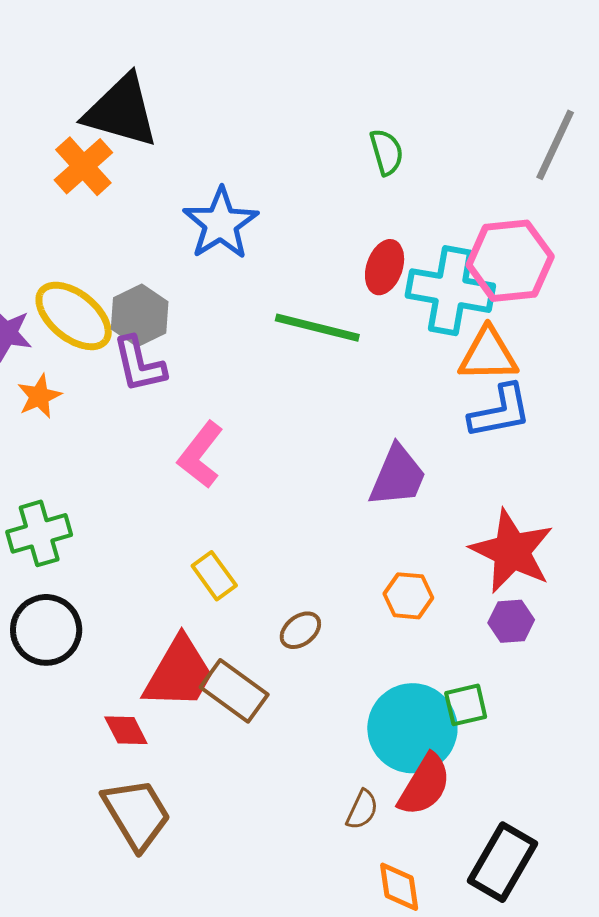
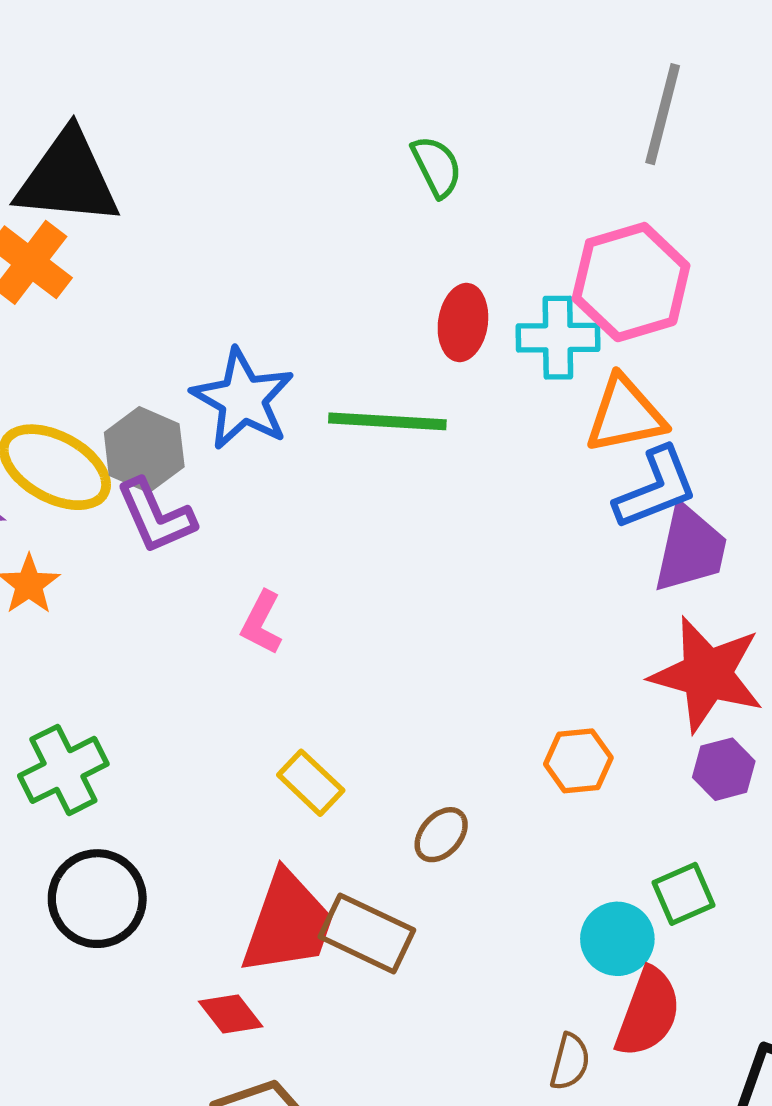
blue star: (221, 223) -> (243, 399), moved
cyan cross: (450, 291) -> (558, 338), size x0.7
pink L-shape: (200, 455) -> (262, 623), size x0.7
purple trapezoid: (398, 476) -> (690, 549), moved
cyan circle: (412, 728) -> (617, 939), size x0.6

